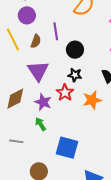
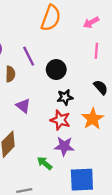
purple triangle: (38, 71) -> (23, 106), size x0.6
purple star: (43, 102) -> (64, 146), moved

